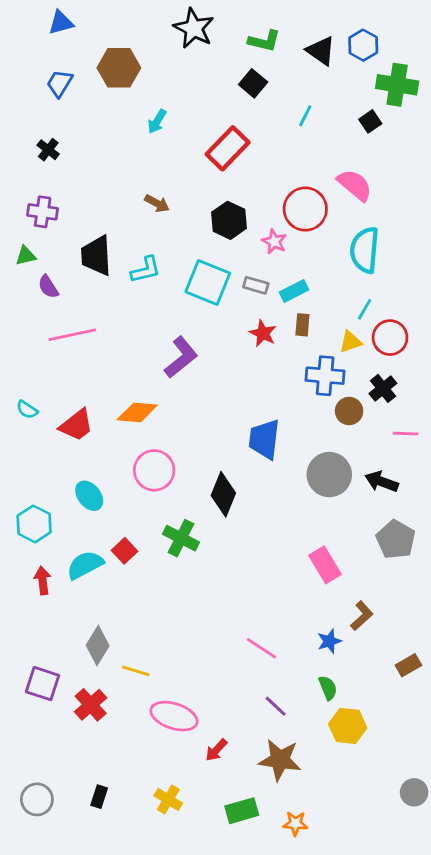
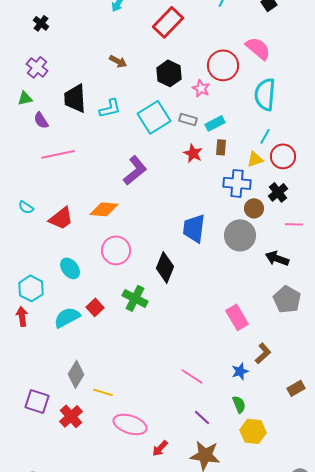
purple cross: (43, 212) -> (37, 67), turned 30
cyan square: (208, 282) -> (154, 117), turned 36
gray circle: (329, 475) -> (240, 235), moved
red arrow: (43, 580) -> (22, 316), moved

